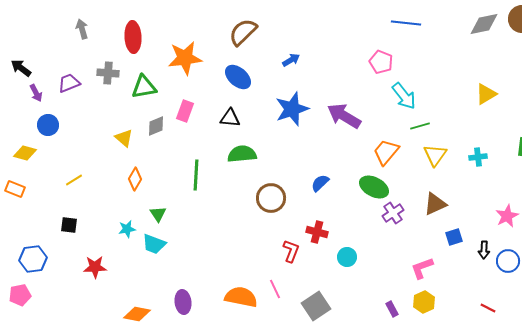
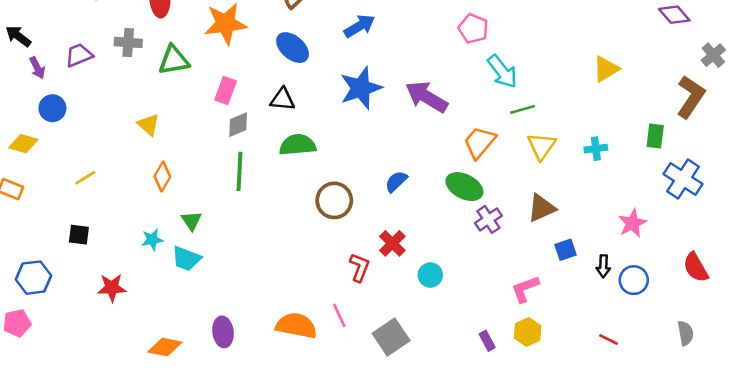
blue arrow: (291, 60) -> (360, 26), size x1.4
gray diamond: (156, 126) -> (238, 125), moved
red cross: (317, 232) -> (392, 243), turned 30

